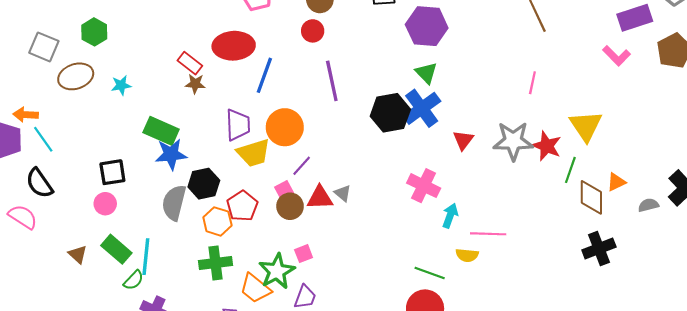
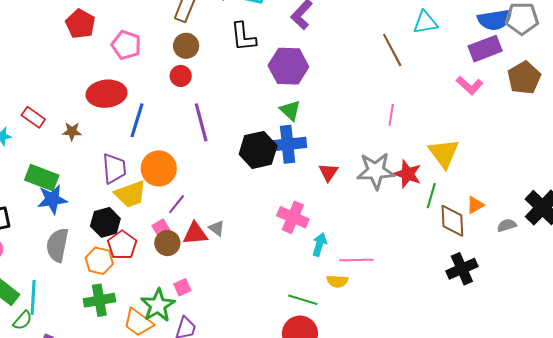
red rectangle: (190, 63) -> (33, 117), moved
blue cross: (422, 108) -> (288, 144), turned 33
black hexagon: (204, 184) -> (105, 222), moved

